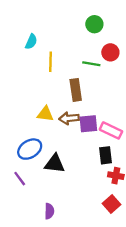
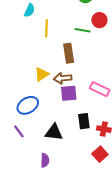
yellow triangle: (45, 114) -> (42, 74), turned -42
purple square: (88, 124) -> (69, 93), moved
black rectangle: (105, 155) -> (84, 121), moved
black triangle: (55, 164) -> (54, 132), moved

